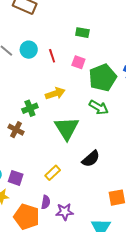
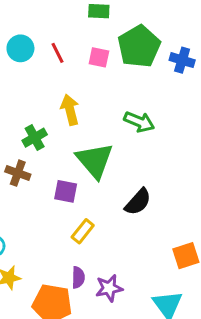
green pentagon: (103, 78) -> (139, 46), moved
yellow arrow: (55, 93) -> (70, 110), turned -78
purple square: (16, 178) -> (66, 191), moved

